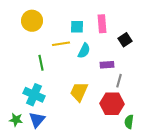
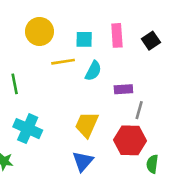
yellow circle: (32, 21) -> (39, 31), moved
black square: (125, 40) -> (151, 41), moved
green line: (41, 63) -> (15, 84), moved
blue triangle: (37, 120) -> (83, 161), moved

